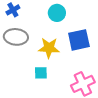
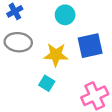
cyan square: (41, 73) -> (47, 83), turned 32

